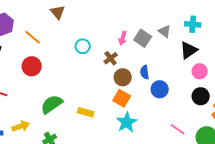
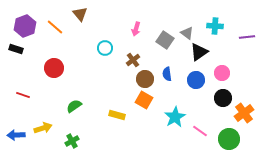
orange line: (33, 37) -> (55, 27), moved
pink arrow: (123, 38) -> (136, 29), moved
black triangle: (189, 50) -> (199, 52), moved
blue circle: (160, 89) -> (196, 80), moved
green semicircle: (52, 104) -> (74, 106), size x0.7
yellow rectangle: (86, 112) -> (117, 115), moved
cyan star: (127, 122) -> (175, 117), moved

